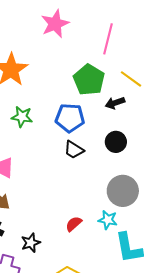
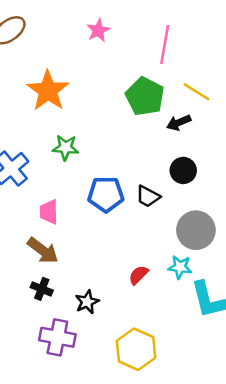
pink star: (55, 24) -> (98, 30), size x0.7
blue pentagon: (70, 118) -> (106, 194), moved
black trapezoid: (74, 150) -> (148, 196), moved

